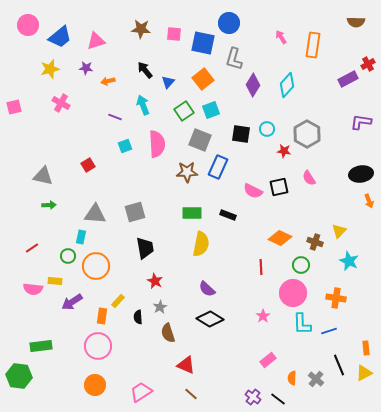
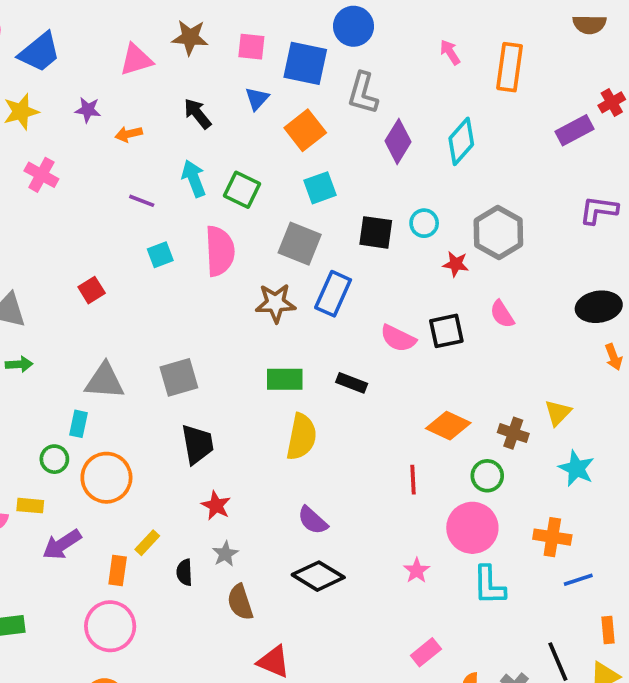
pink triangle: (96, 41) -> (136, 60), moved
blue triangle: (168, 82) -> (257, 99), moved
green square: (184, 111) -> (242, 190), moved, turned -30
blue line: (329, 331) -> (578, 580), moved

